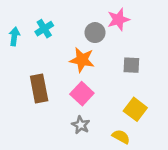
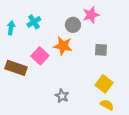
brown rectangle: (39, 88) -> (16, 68), moved, turned -60
pink square: (82, 94) -> (40, 56), moved
yellow semicircle: (121, 137) -> (107, 105), moved

